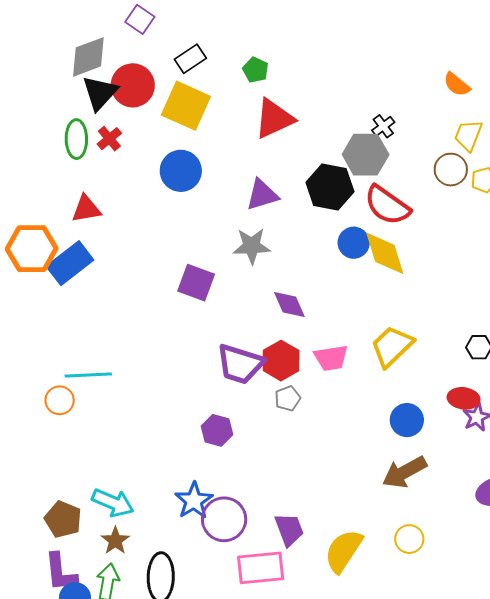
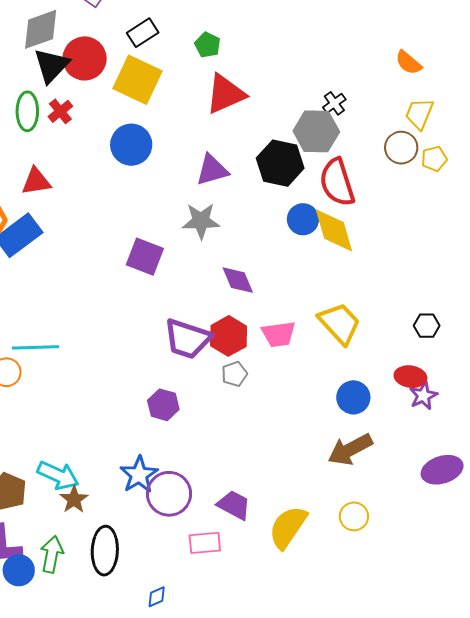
red semicircle: (387, 205) -> (337, 182), turned 36
yellow trapezoid: (392, 346) -> (340, 323), turned 90
purple trapezoid: (289, 530) -> (234, 505), turned -42
brown star: (115, 541) -> (74, 499), moved
pink rectangle: (261, 568) -> (205, 543), size x0.7

